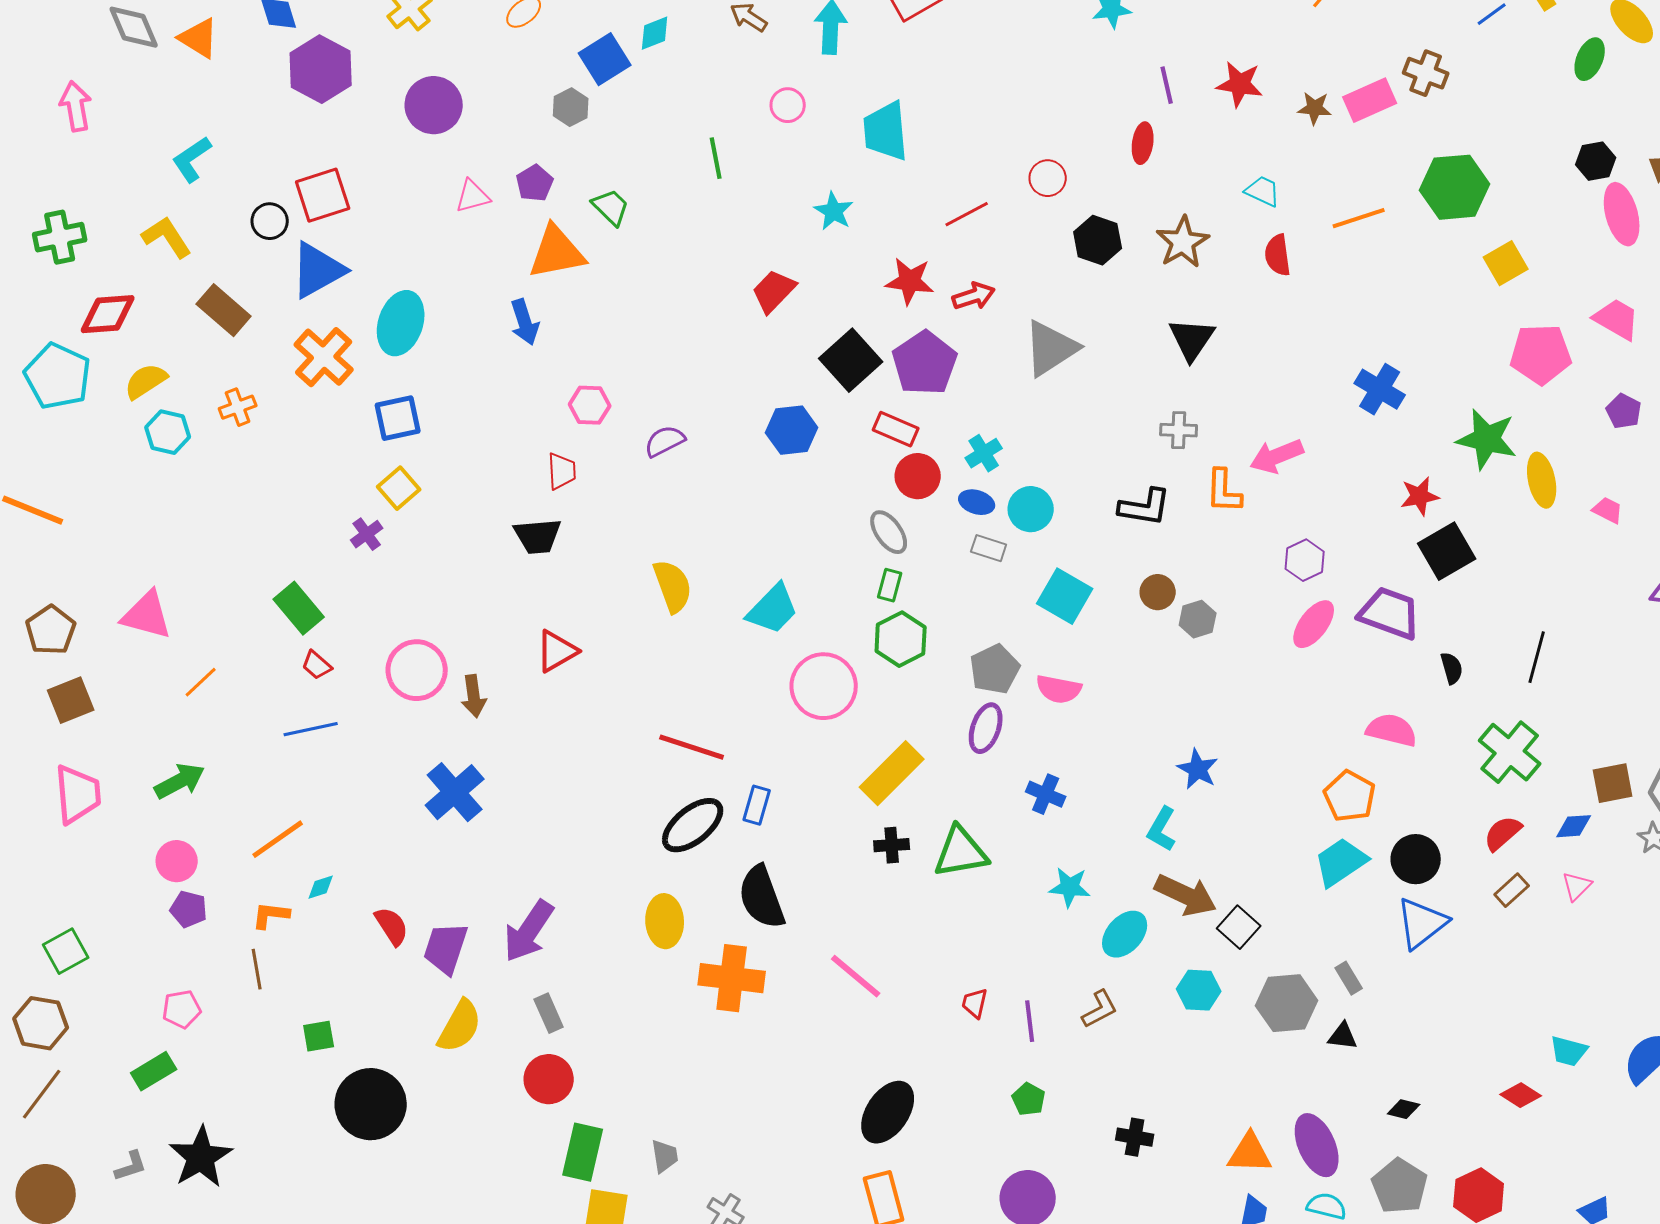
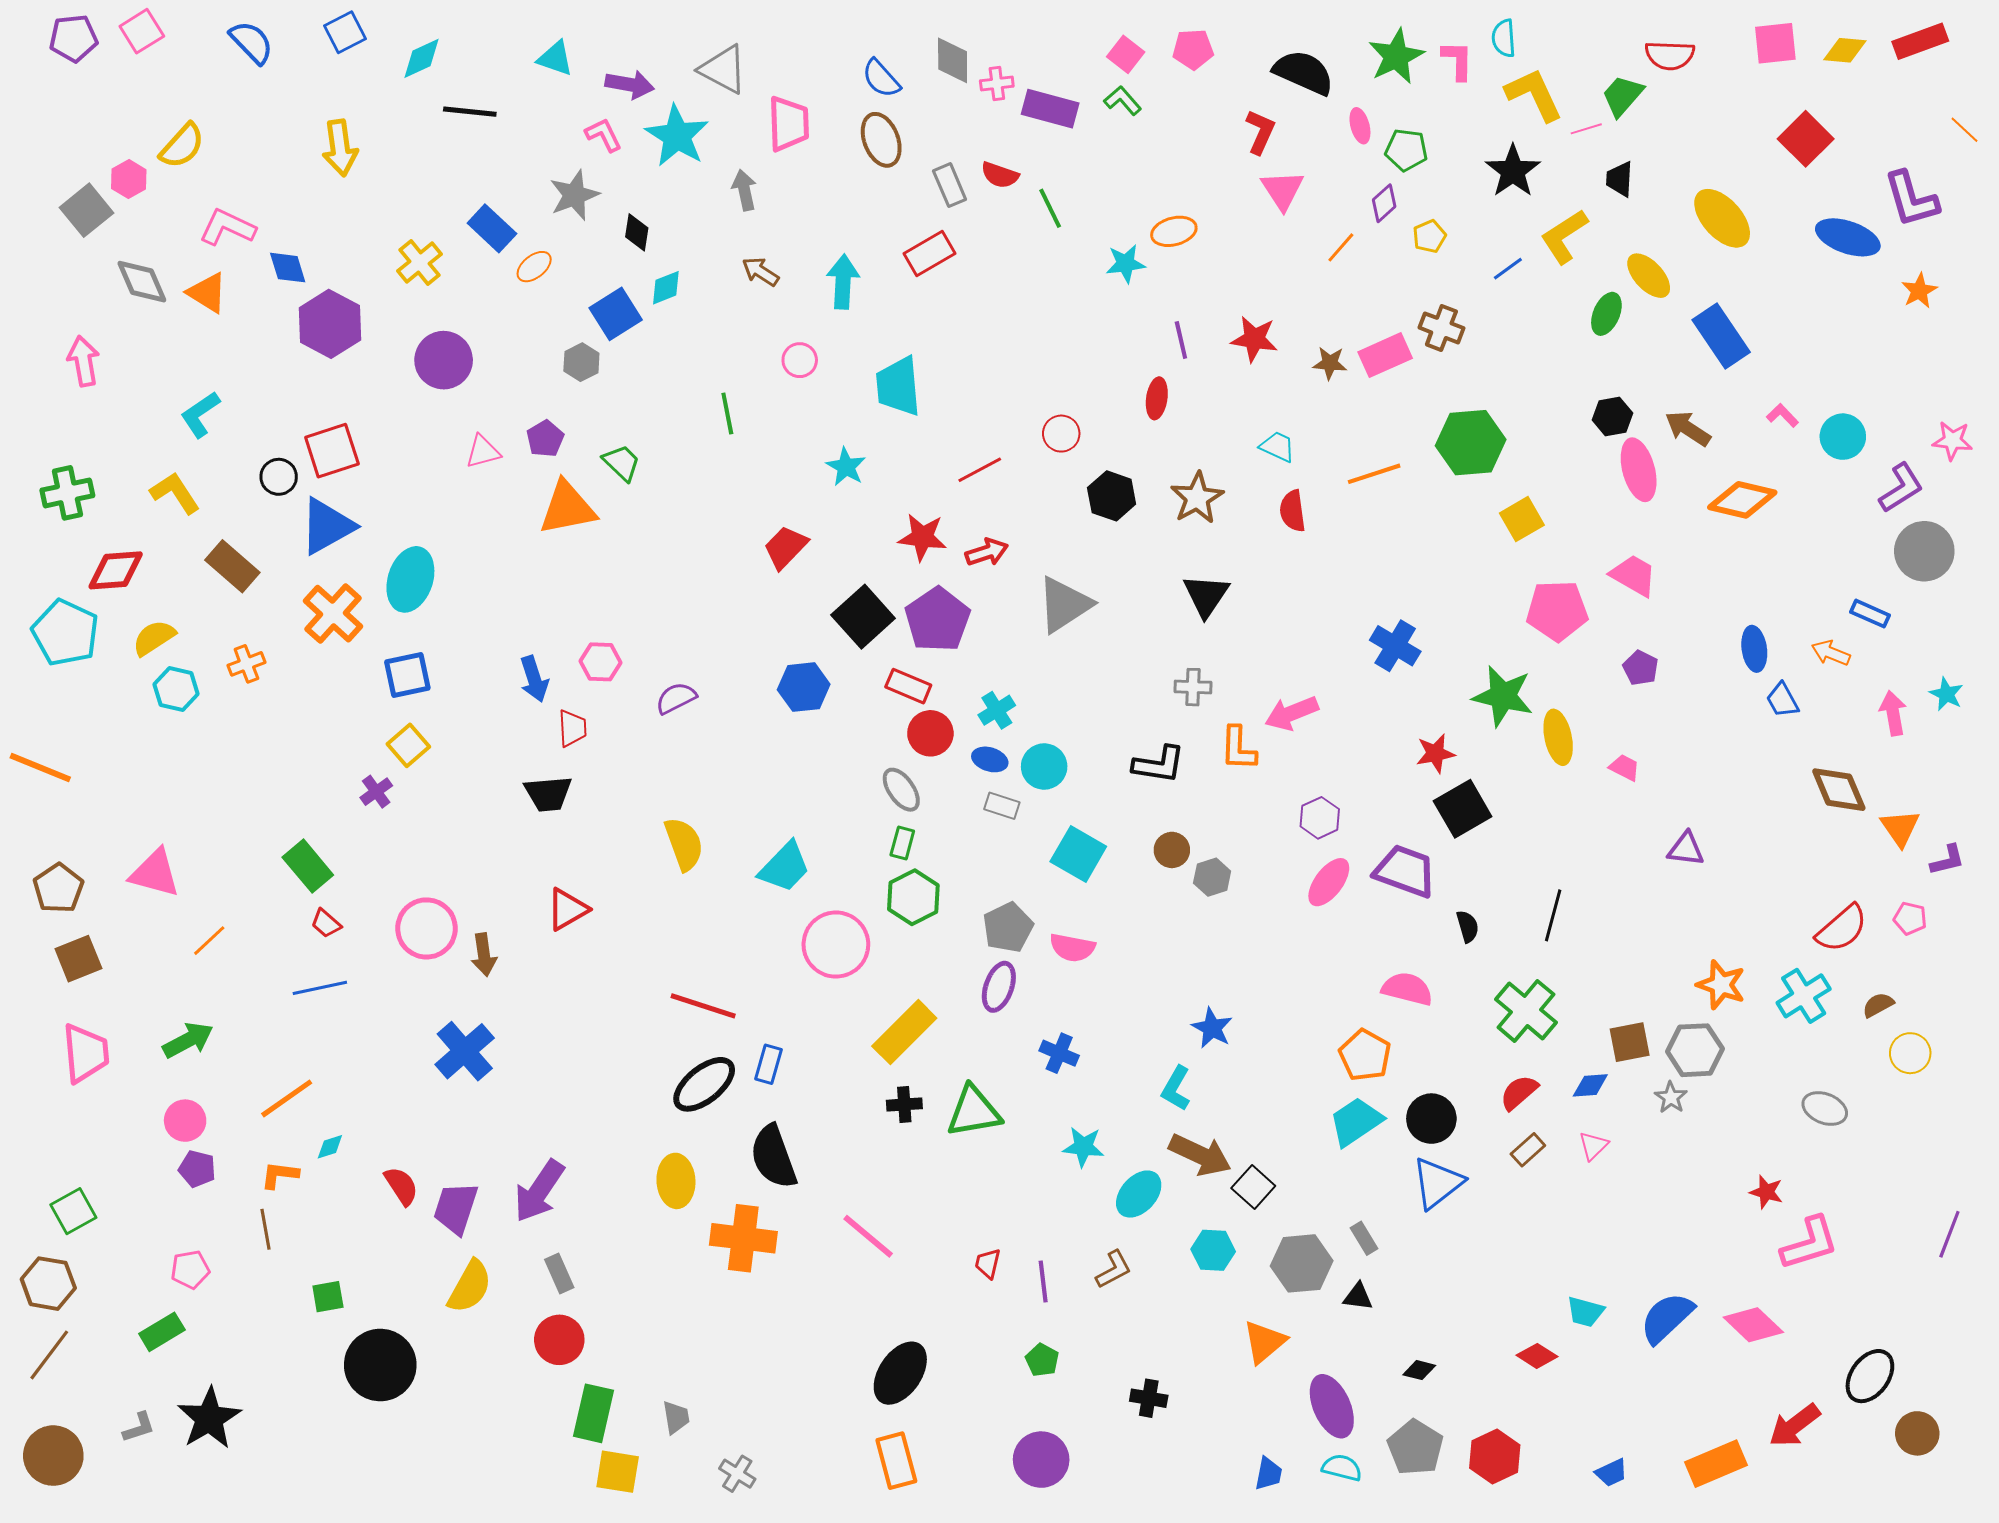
blue arrow: (525, 322) -> (534, 679), moved
orange triangle: (1250, 1153) -> (1264, 1342), moved, turned -42

